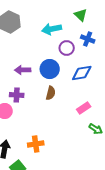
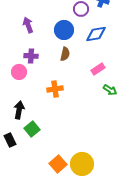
purple arrow: (23, 70) -> (28, 25), moved, turned 70
orange cross: (36, 144) -> (55, 89), moved

